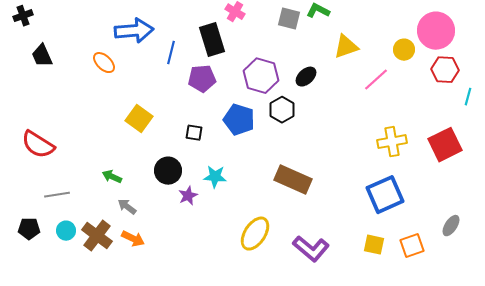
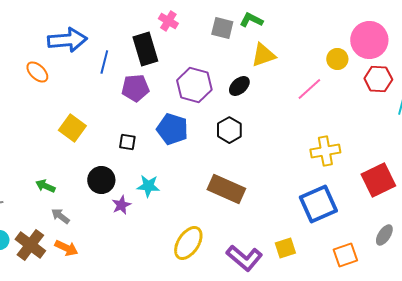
yellow triangle: (346, 47) -> (263, 55), moved
black hexagon: (282, 110) -> (229, 130), moved
red square: (445, 145) -> (378, 180), moved
yellow square: (374, 245) -> (285, 248), moved, turned -30

